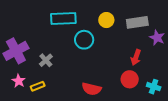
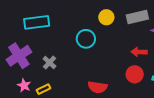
cyan rectangle: (63, 18) -> (37, 22), moved
red arrow: (136, 57) -> (139, 52), turned 77

